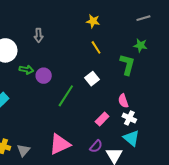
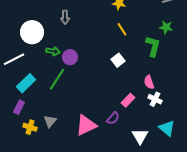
green line: (66, 96) -> (57, 79), moved
cyan triangle: (131, 138) -> (167, 128), moved
purple semicircle: (96, 146) -> (113, 118), moved
gray triangle: (23, 150) -> (50, 121), moved

